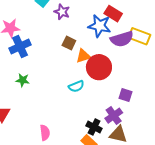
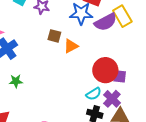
yellow rectangle: (139, 36) -> (122, 16), turned 50
red circle: (99, 67) -> (105, 70), moved
cyan semicircle: (76, 86) -> (94, 94), moved

